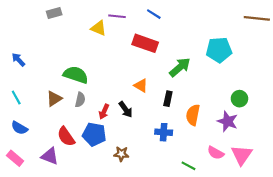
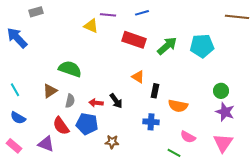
gray rectangle: (54, 13) -> (36, 12), moved
blue line: (154, 14) -> (142, 13), turned -48
blue arrow: (18, 60) -> (17, 38), moved, size x1.6
green arrow: (180, 67) -> (167, 46), moved
orange triangle: (141, 86) -> (138, 77), moved
gray semicircle: (80, 100) -> (70, 101), moved
red arrow: (104, 112) -> (96, 103), turned 72
orange semicircle: (193, 115) -> (178, 106), turned -90
purple star: (228, 121) -> (225, 112), moved
pink semicircle: (216, 153) -> (188, 137), moved

